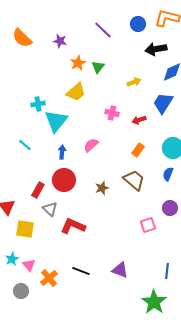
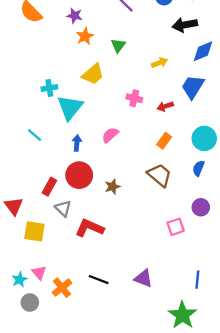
orange star: (78, 63) -> (85, 36), moved
brown star: (102, 188) -> (112, 187), moved
cyan star: (12, 259) -> (20, 280), moved

